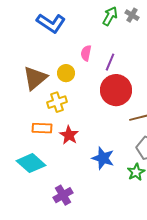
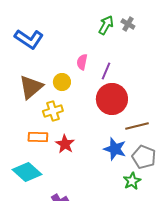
blue L-shape: (51, 23) -> (29, 39), moved
blue star: (103, 158) -> (115, 149), moved

